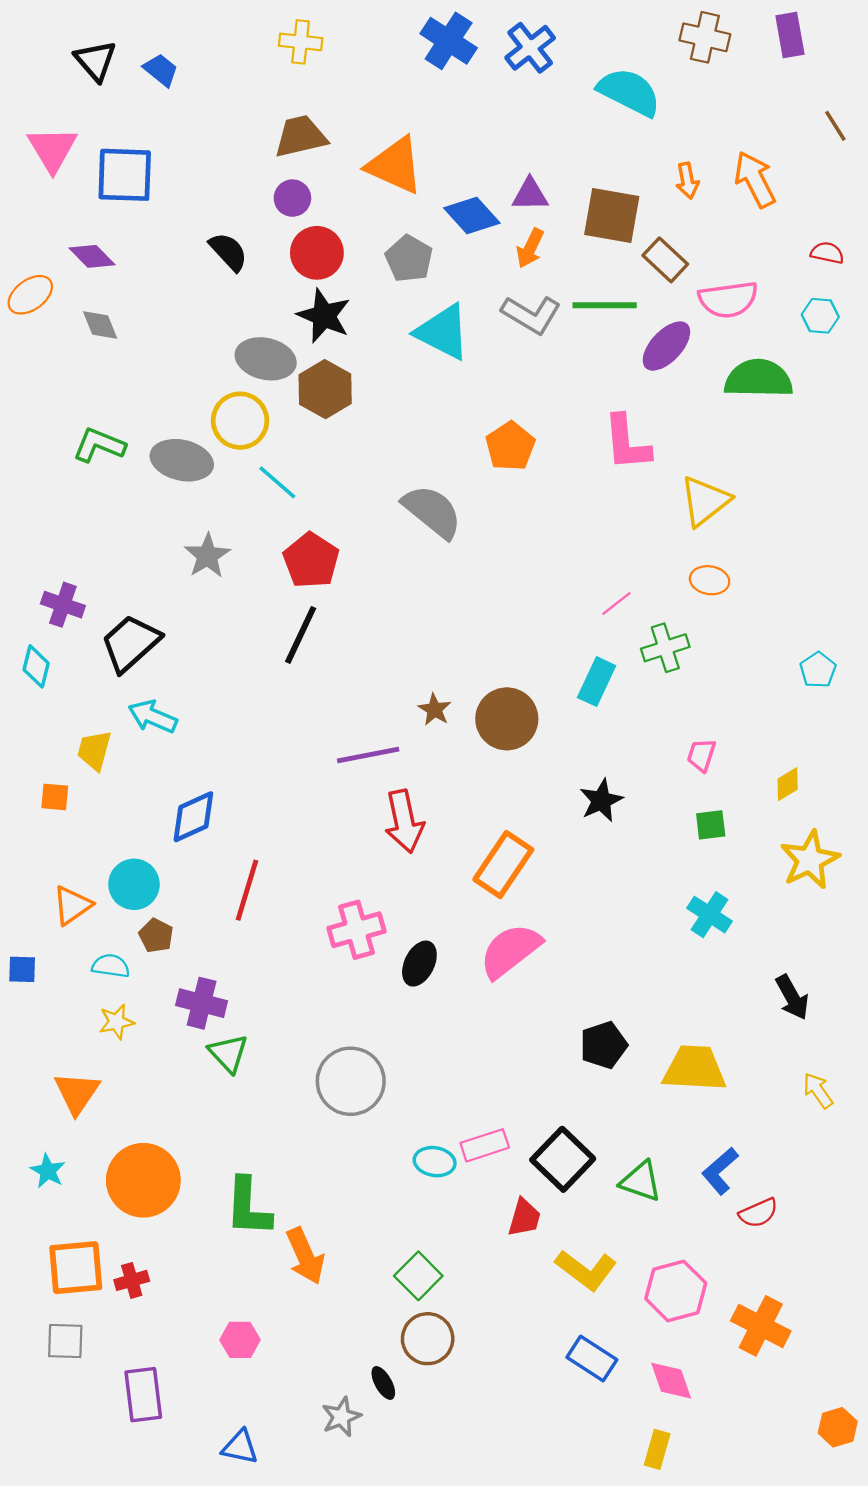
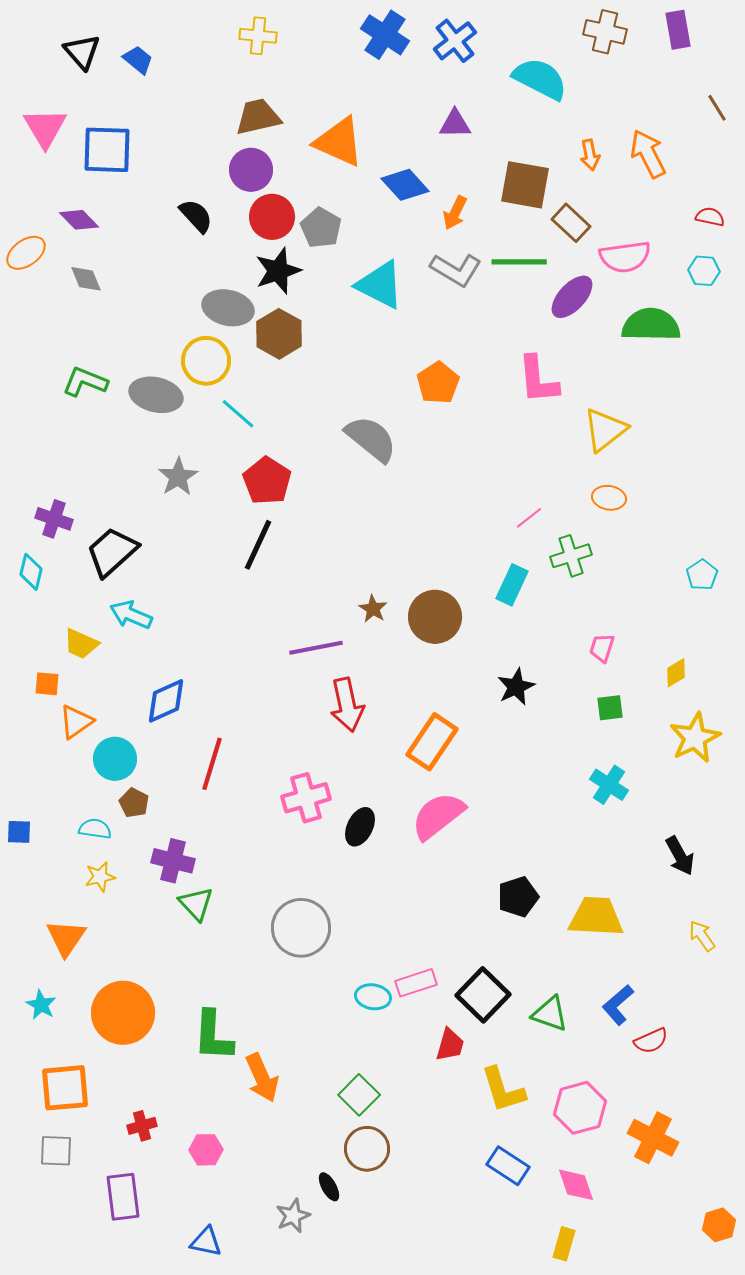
purple triangle: (530, 195) -> (455, 124), moved
purple circle: (292, 198) -> (251, 170), size x1.4
gray pentagon: (409, 259) -> (321, 228), moved
black star: (324, 316) -> (278, 271), turned 30
yellow trapezoid: (94, 750) -> (81, 644), turned -81
orange triangle: (72, 905) -> (76, 722), moved
yellow L-shape: (586, 1270) -> (503, 1090), turned 36
red cross: (132, 1280) -> (142, 1126), moved

